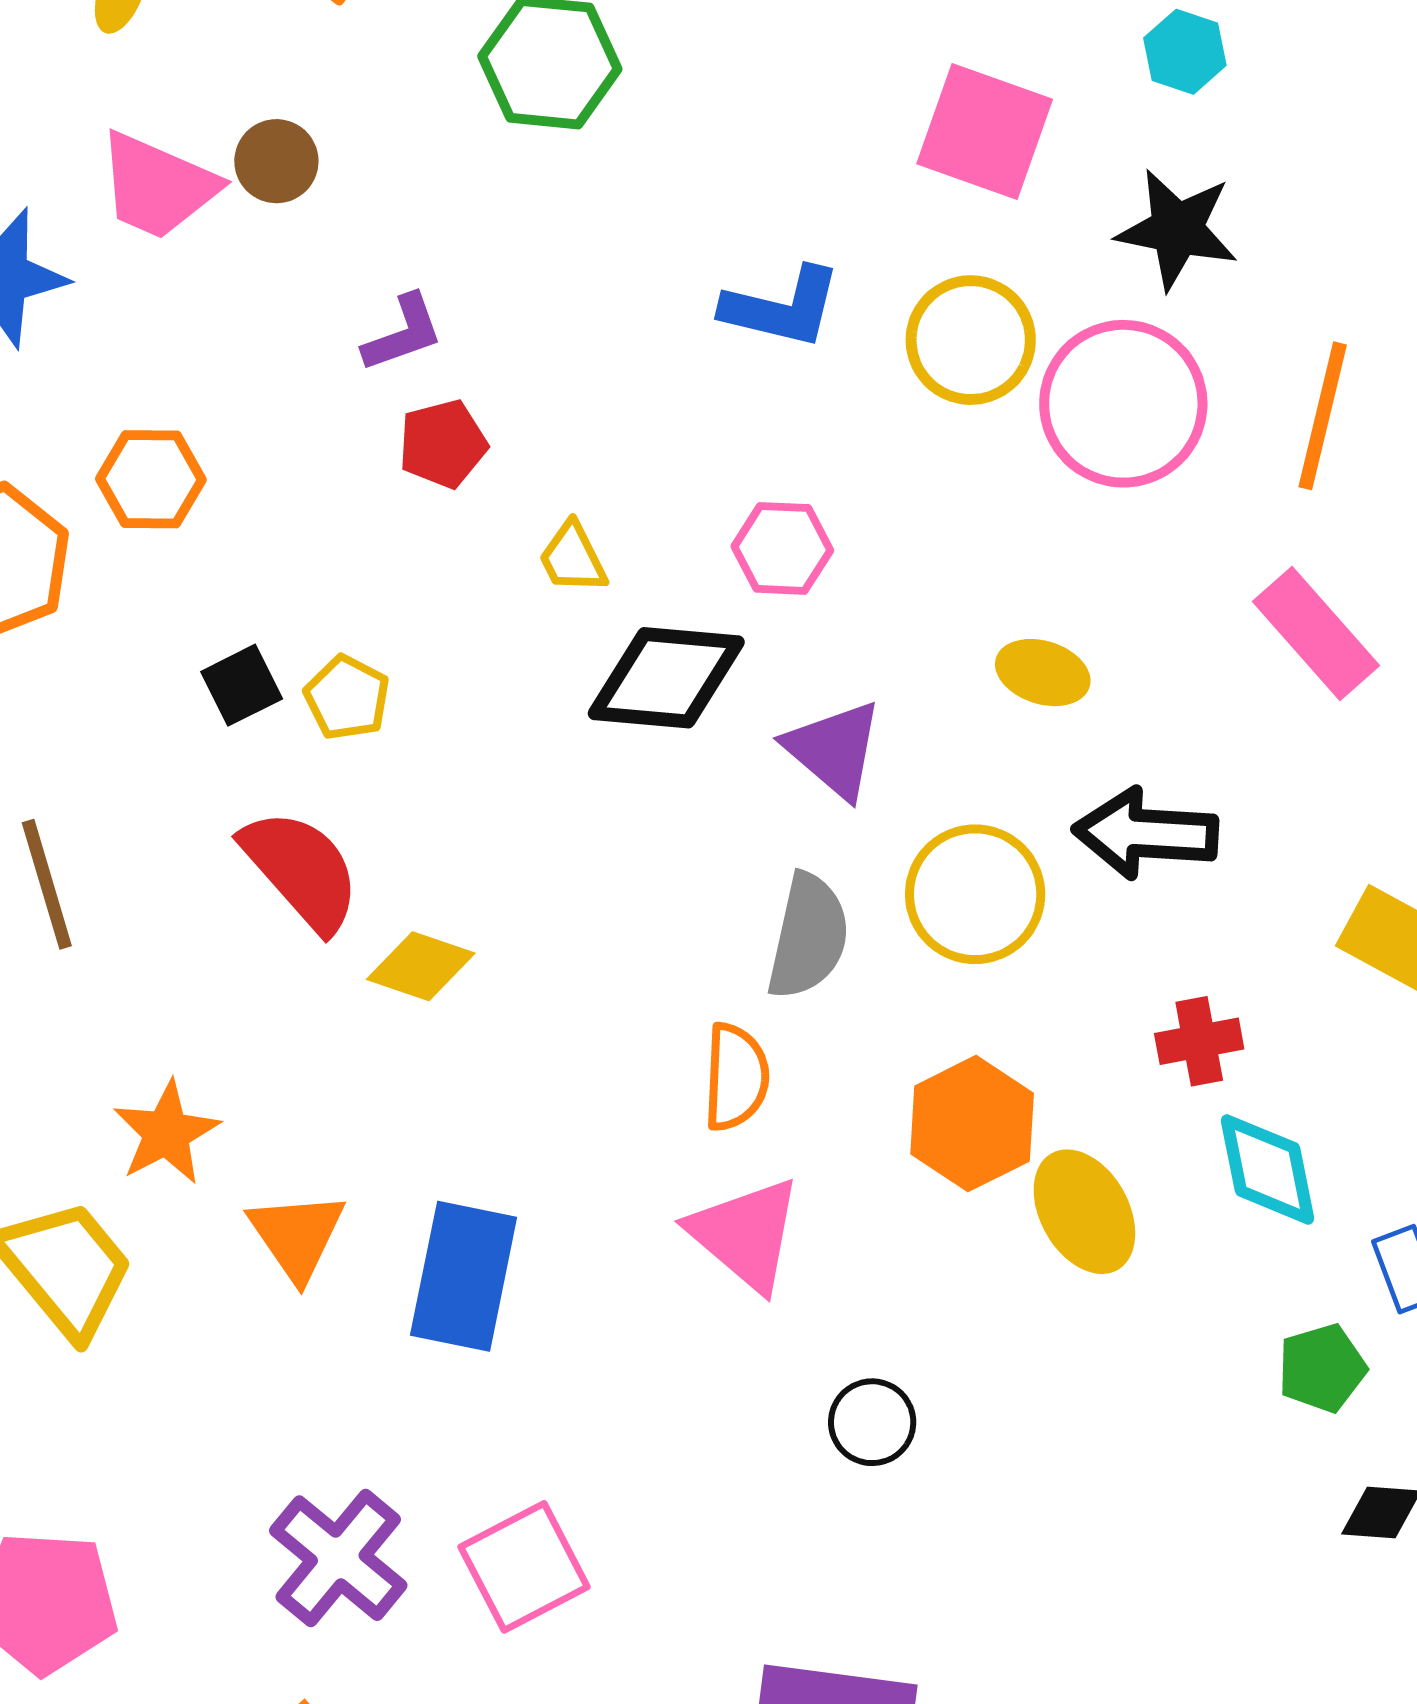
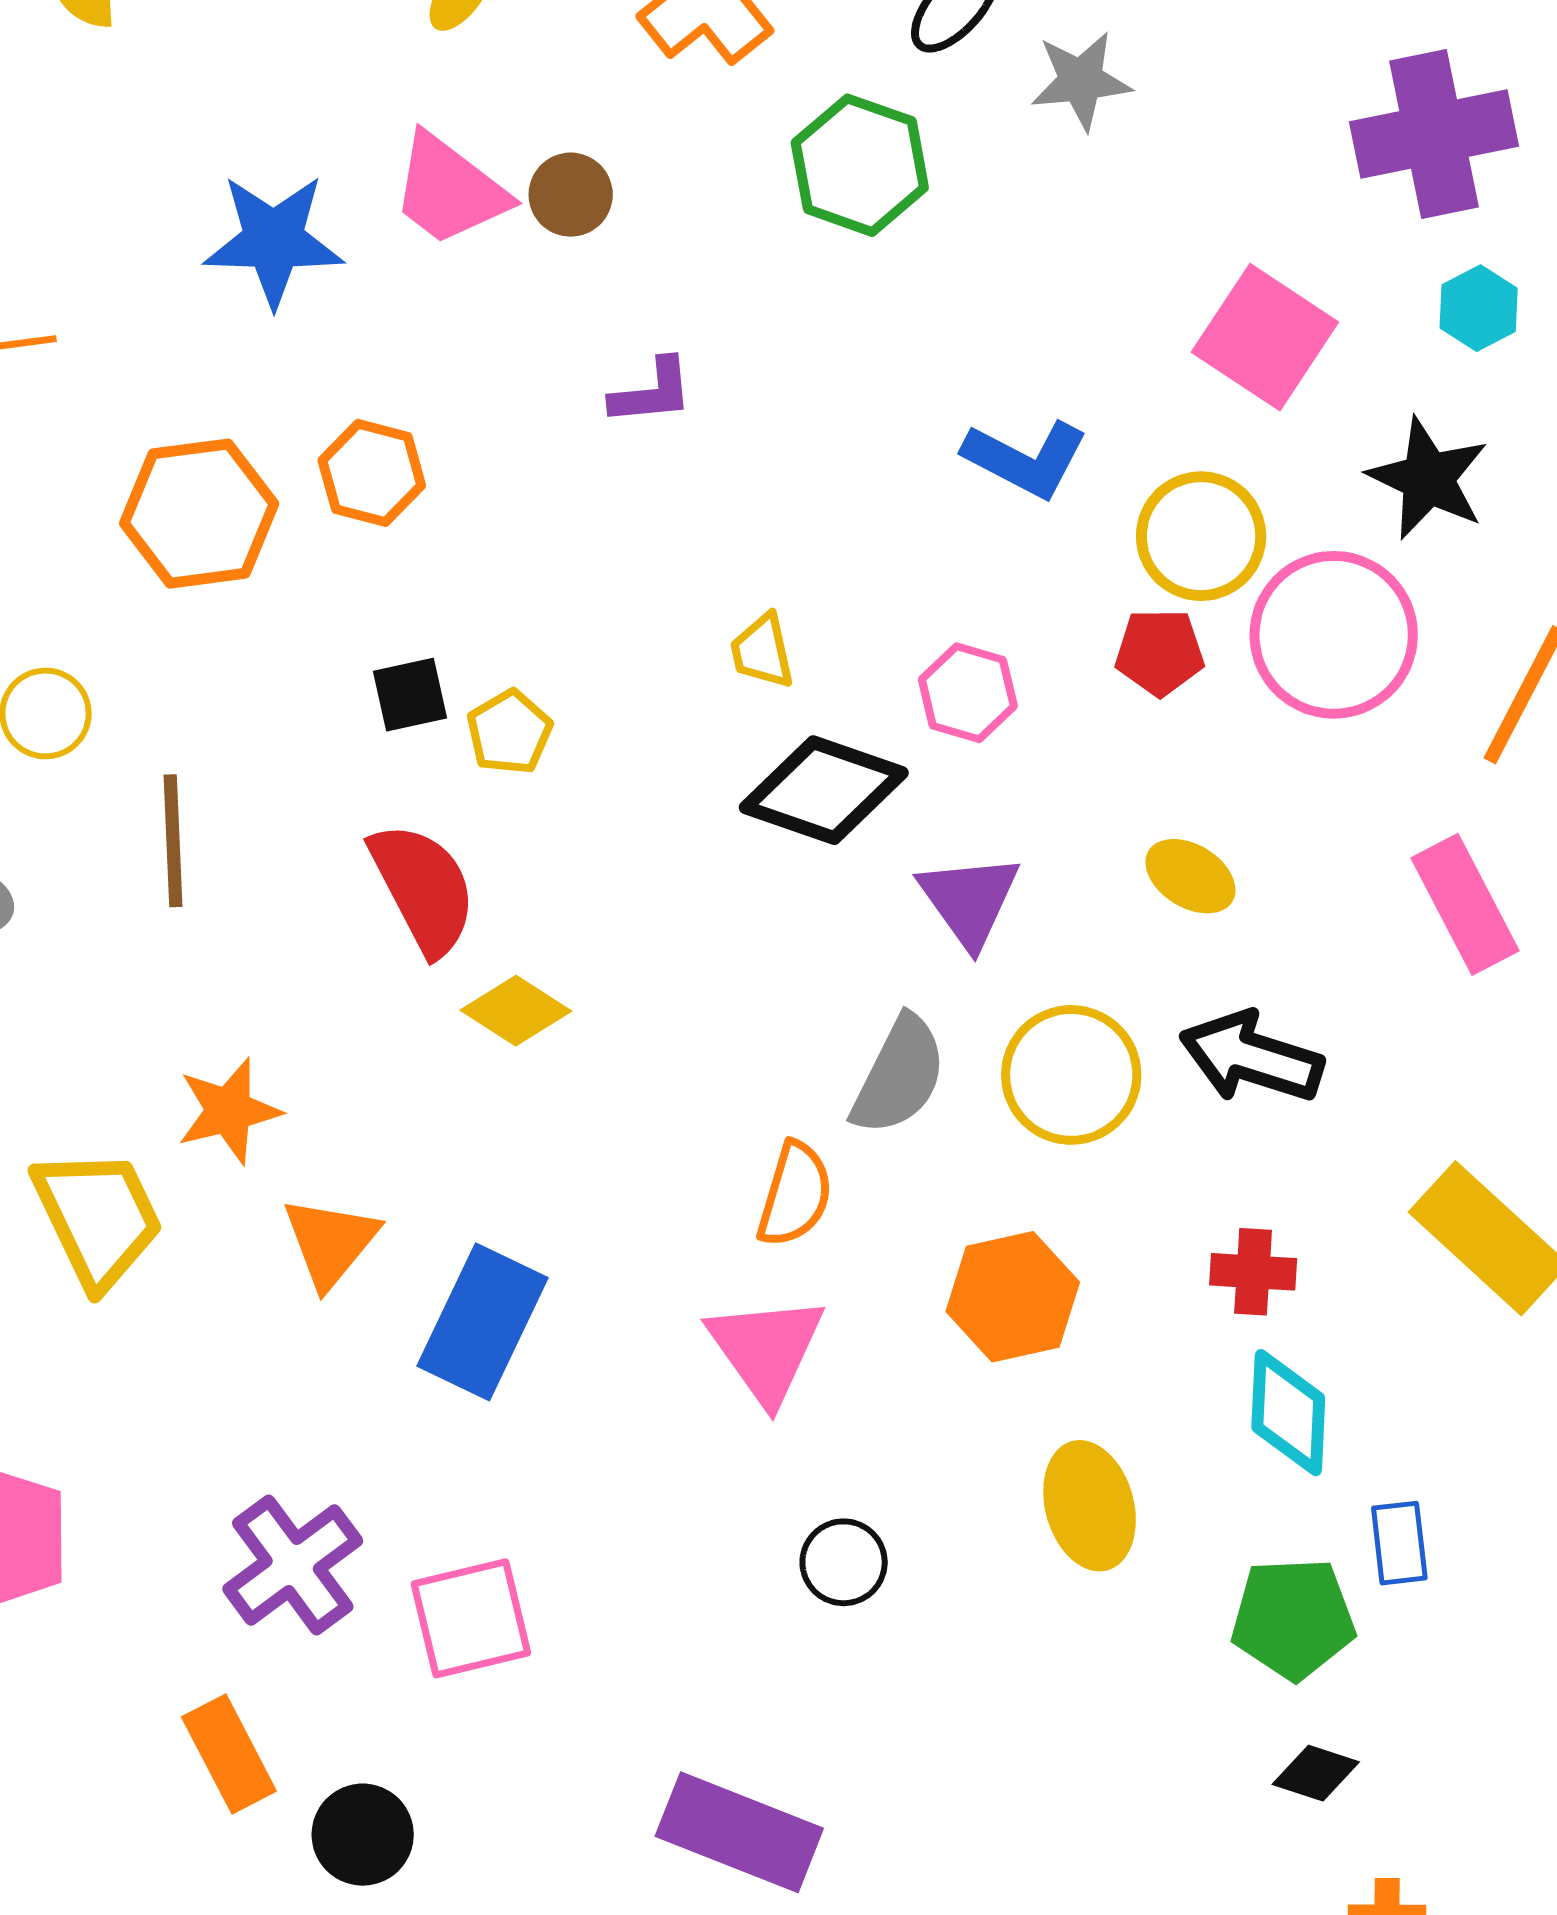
red pentagon: (443, 444) -> (1160, 652), moved
yellow ellipse: (1084, 1212) -> (1090, 1506), moved
green pentagon: (1322, 1368) -> (1293, 1619), size x1.4

